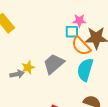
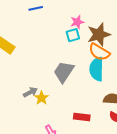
orange semicircle: (81, 46) -> (99, 52), moved
yellow star: (28, 67) -> (42, 98), moved

